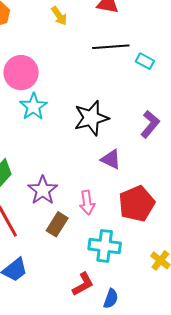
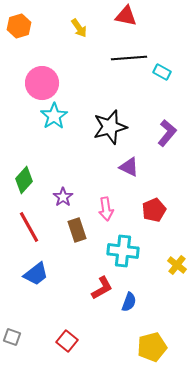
purple star: (43, 190) -> (63, 197), size x0.7
red pentagon: (137, 204) -> (154, 210), size x0.7
brown rectangle: (57, 224) -> (77, 230), turned -50

